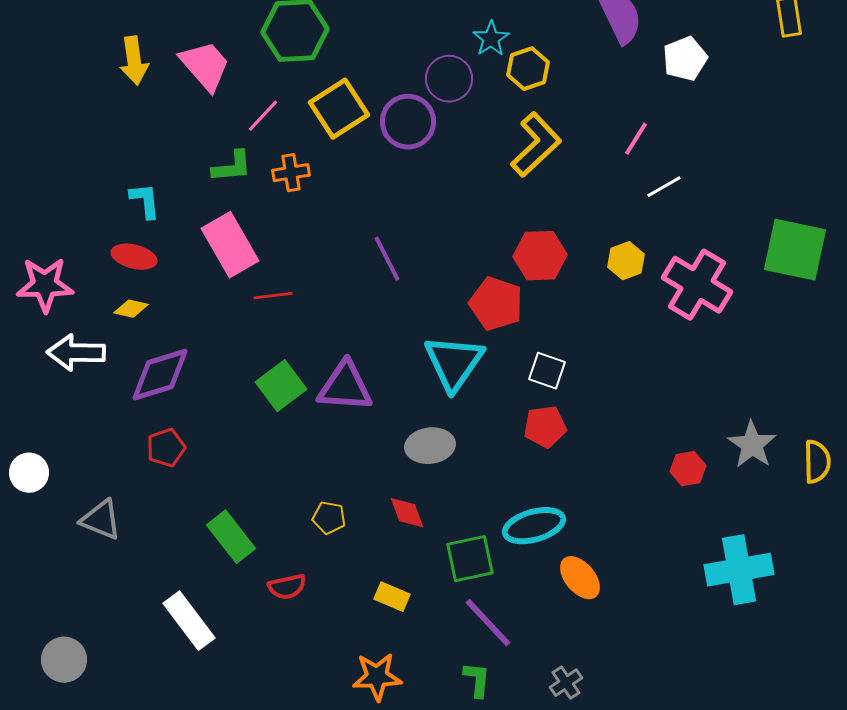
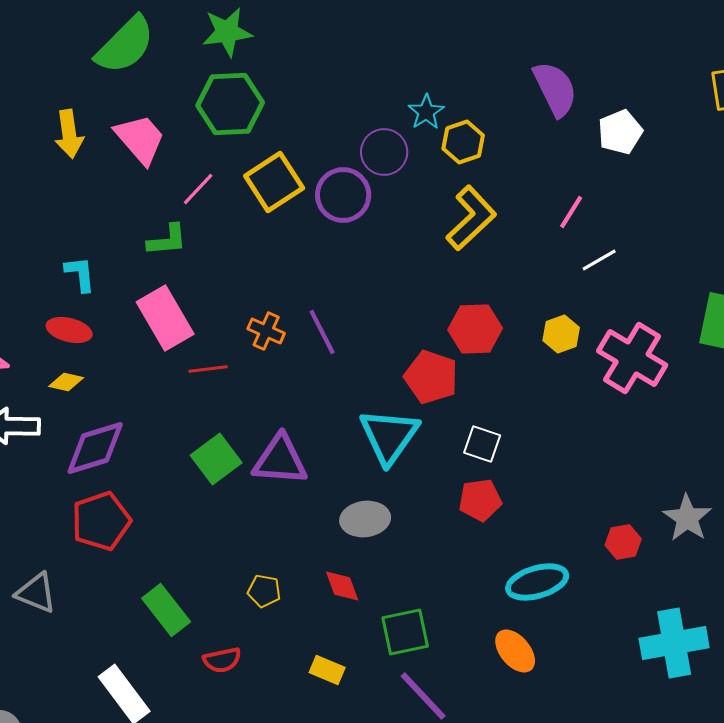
orange cross: (291, 173) -> (266, 331), moved, turned 33
red pentagon: (166, 448) -> (101, 521), size x1.5
cyan ellipse: (534, 526) -> (537, 582), moved

